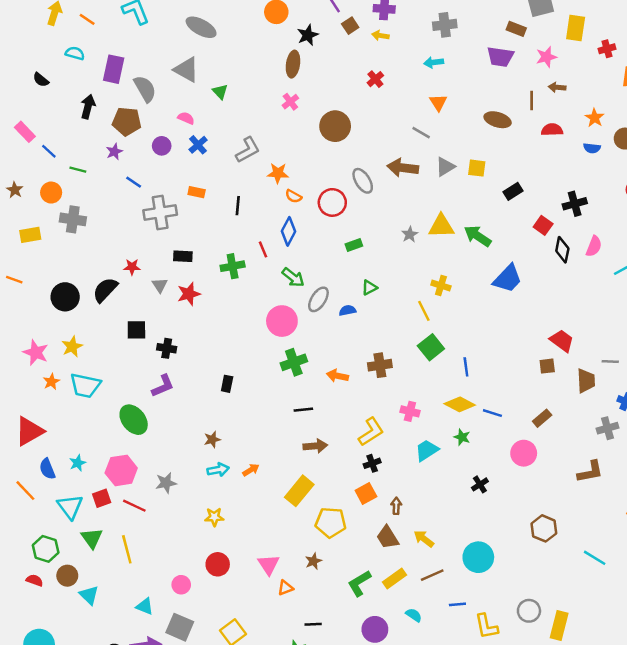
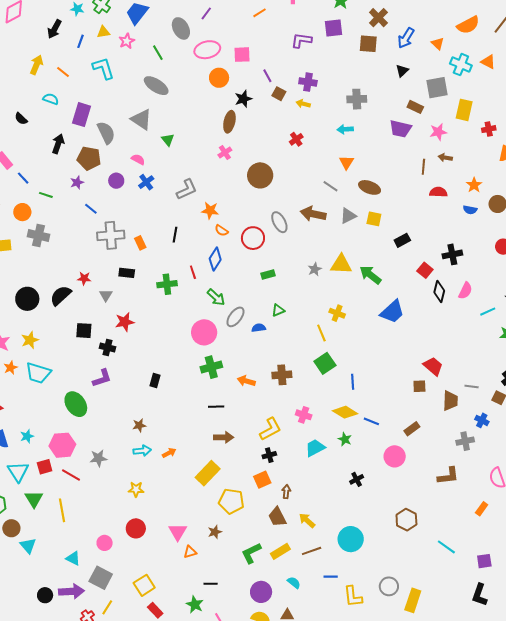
brown square: (350, 26) -> (279, 94), turned -32
brown ellipse: (498, 120) -> (370, 187), moved
orange rectangle: (197, 192) -> (140, 243), moved, turned 48
red star: (189, 294) -> (125, 322), moved

